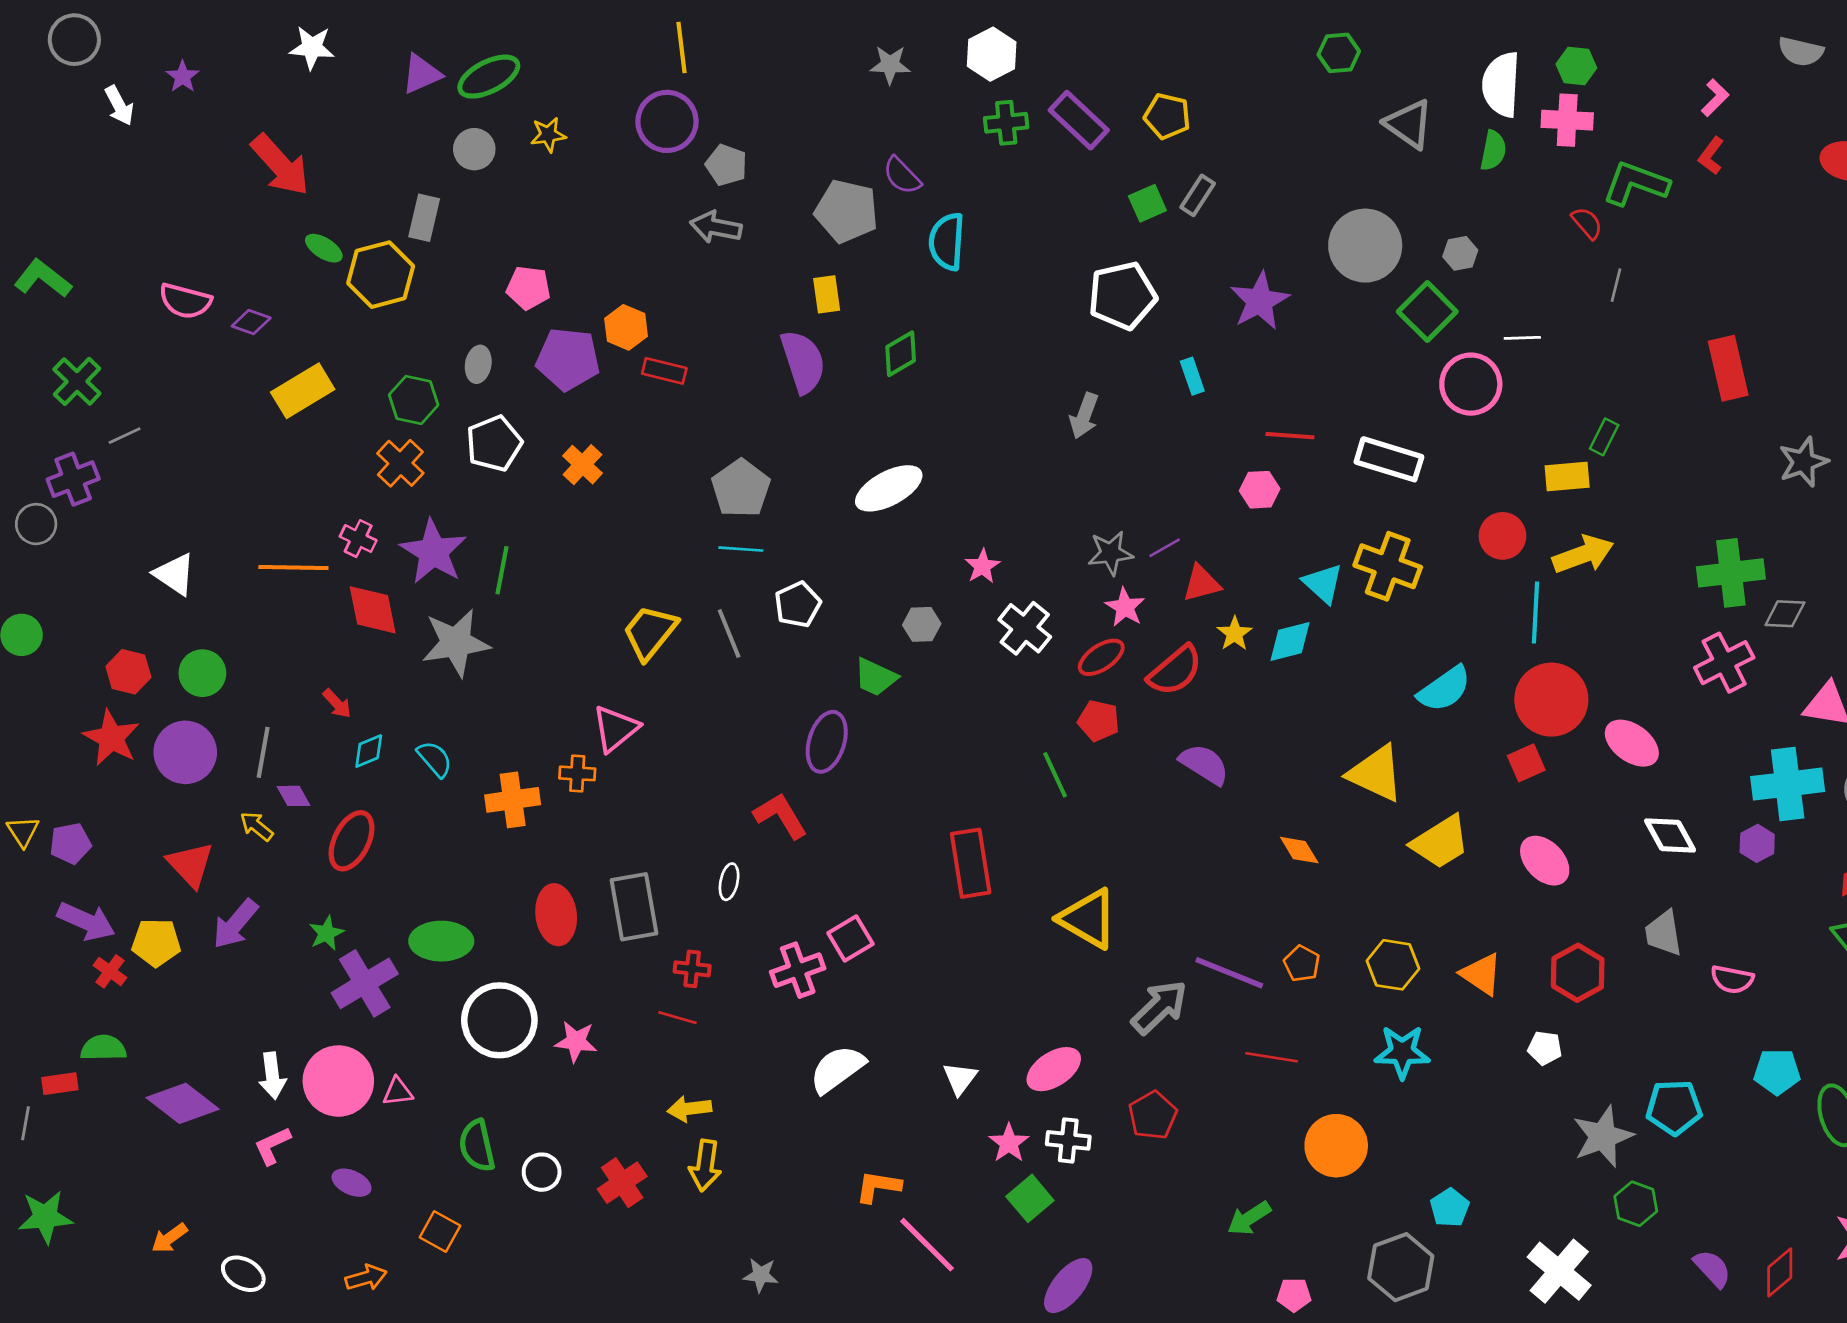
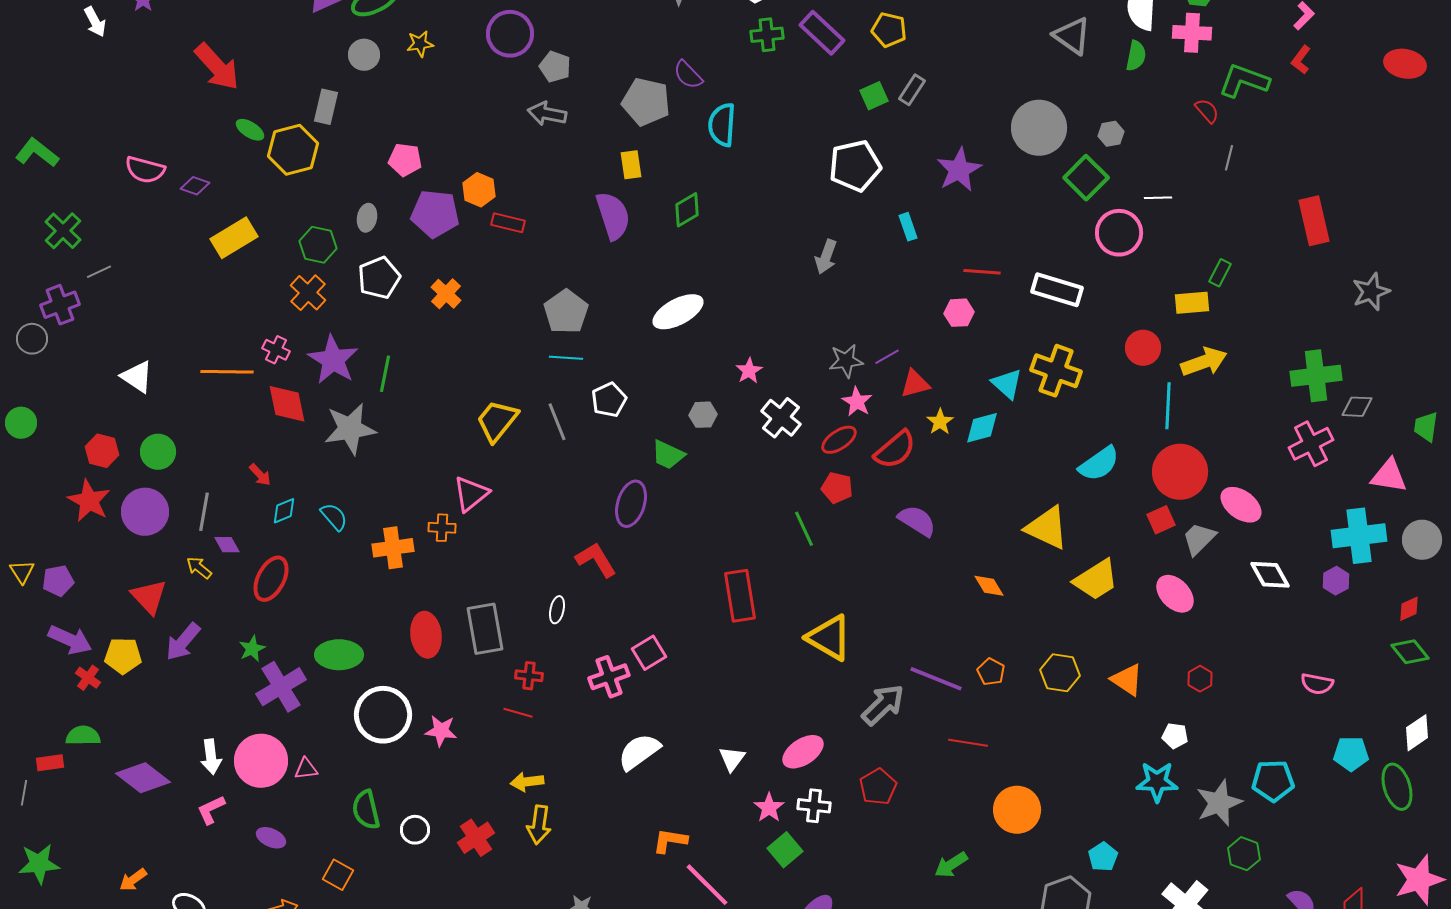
gray trapezoid: (1664, 933) -> (1199, 539), moved, turned 54
red hexagon: (1578, 973) -> (1200, 679), size x0.6
cyan star: (1402, 1052) -> (1157, 782), moved

